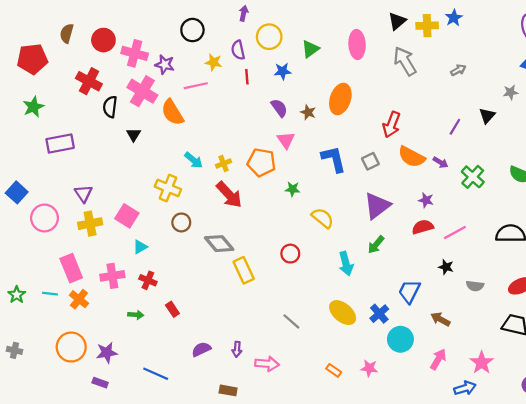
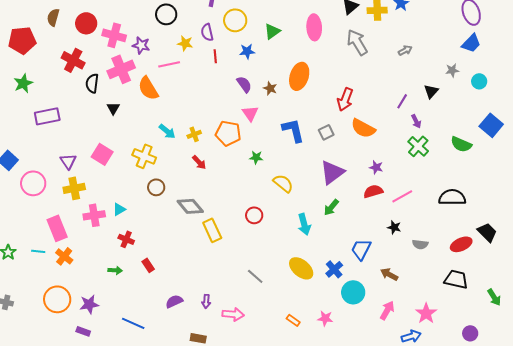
pink cross: (142, 91) -> (121, 69), turned 36
purple arrow: (440, 162) -> (416, 121), moved, turned 32
red arrow: (229, 195) -> (199, 162), size x0.6
pink square: (127, 216) -> (102, 154), moved
pink cross: (112, 276) -> (94, 215), moved

